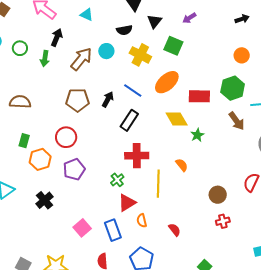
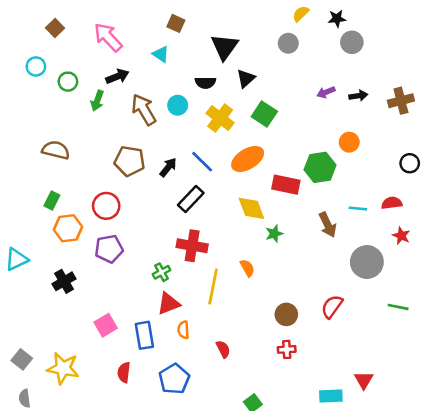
purple arrow: (189, 18) -> (326, 92), moved
black arrow: (57, 37) -> (117, 76), turned 36
brown arrow: (81, 59) -> (144, 110), turned -80
green hexagon: (233, 88) -> (320, 167), moved

